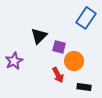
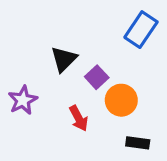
purple square: (59, 47) -> (97, 77), turned 32
red arrow: (58, 75) -> (79, 118), moved

